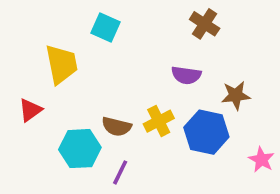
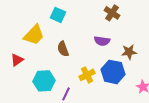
yellow trapezoid: (61, 64) -> (34, 35), turned 55
yellow cross: (159, 121) -> (87, 75), moved
brown semicircle: (117, 127) -> (63, 49), moved, turned 56

